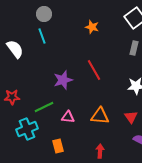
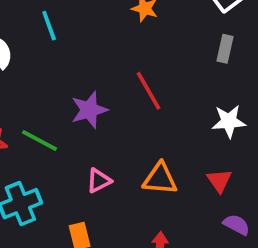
green line: (44, 107) -> (39, 140), moved, turned 54
pink triangle: (68, 117) -> (99, 181), turned -32

